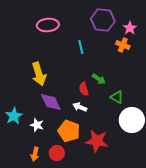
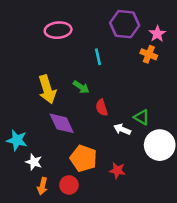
green arrow: (99, 79) -> (81, 87), moved
white arrow: (80, 107) -> (122, 129), moved
cyan star: (14, 116) -> (17, 140), turned -30
white star: (37, 125) -> (34, 162), moved
red star: (97, 141) -> (117, 170), size x0.6

